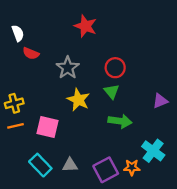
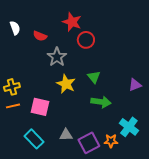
red semicircle: (31, 53) -> (40, 36), moved
red circle: (115, 68) -> (86, 40), moved
gray triangle: (70, 165) -> (66, 135), moved

